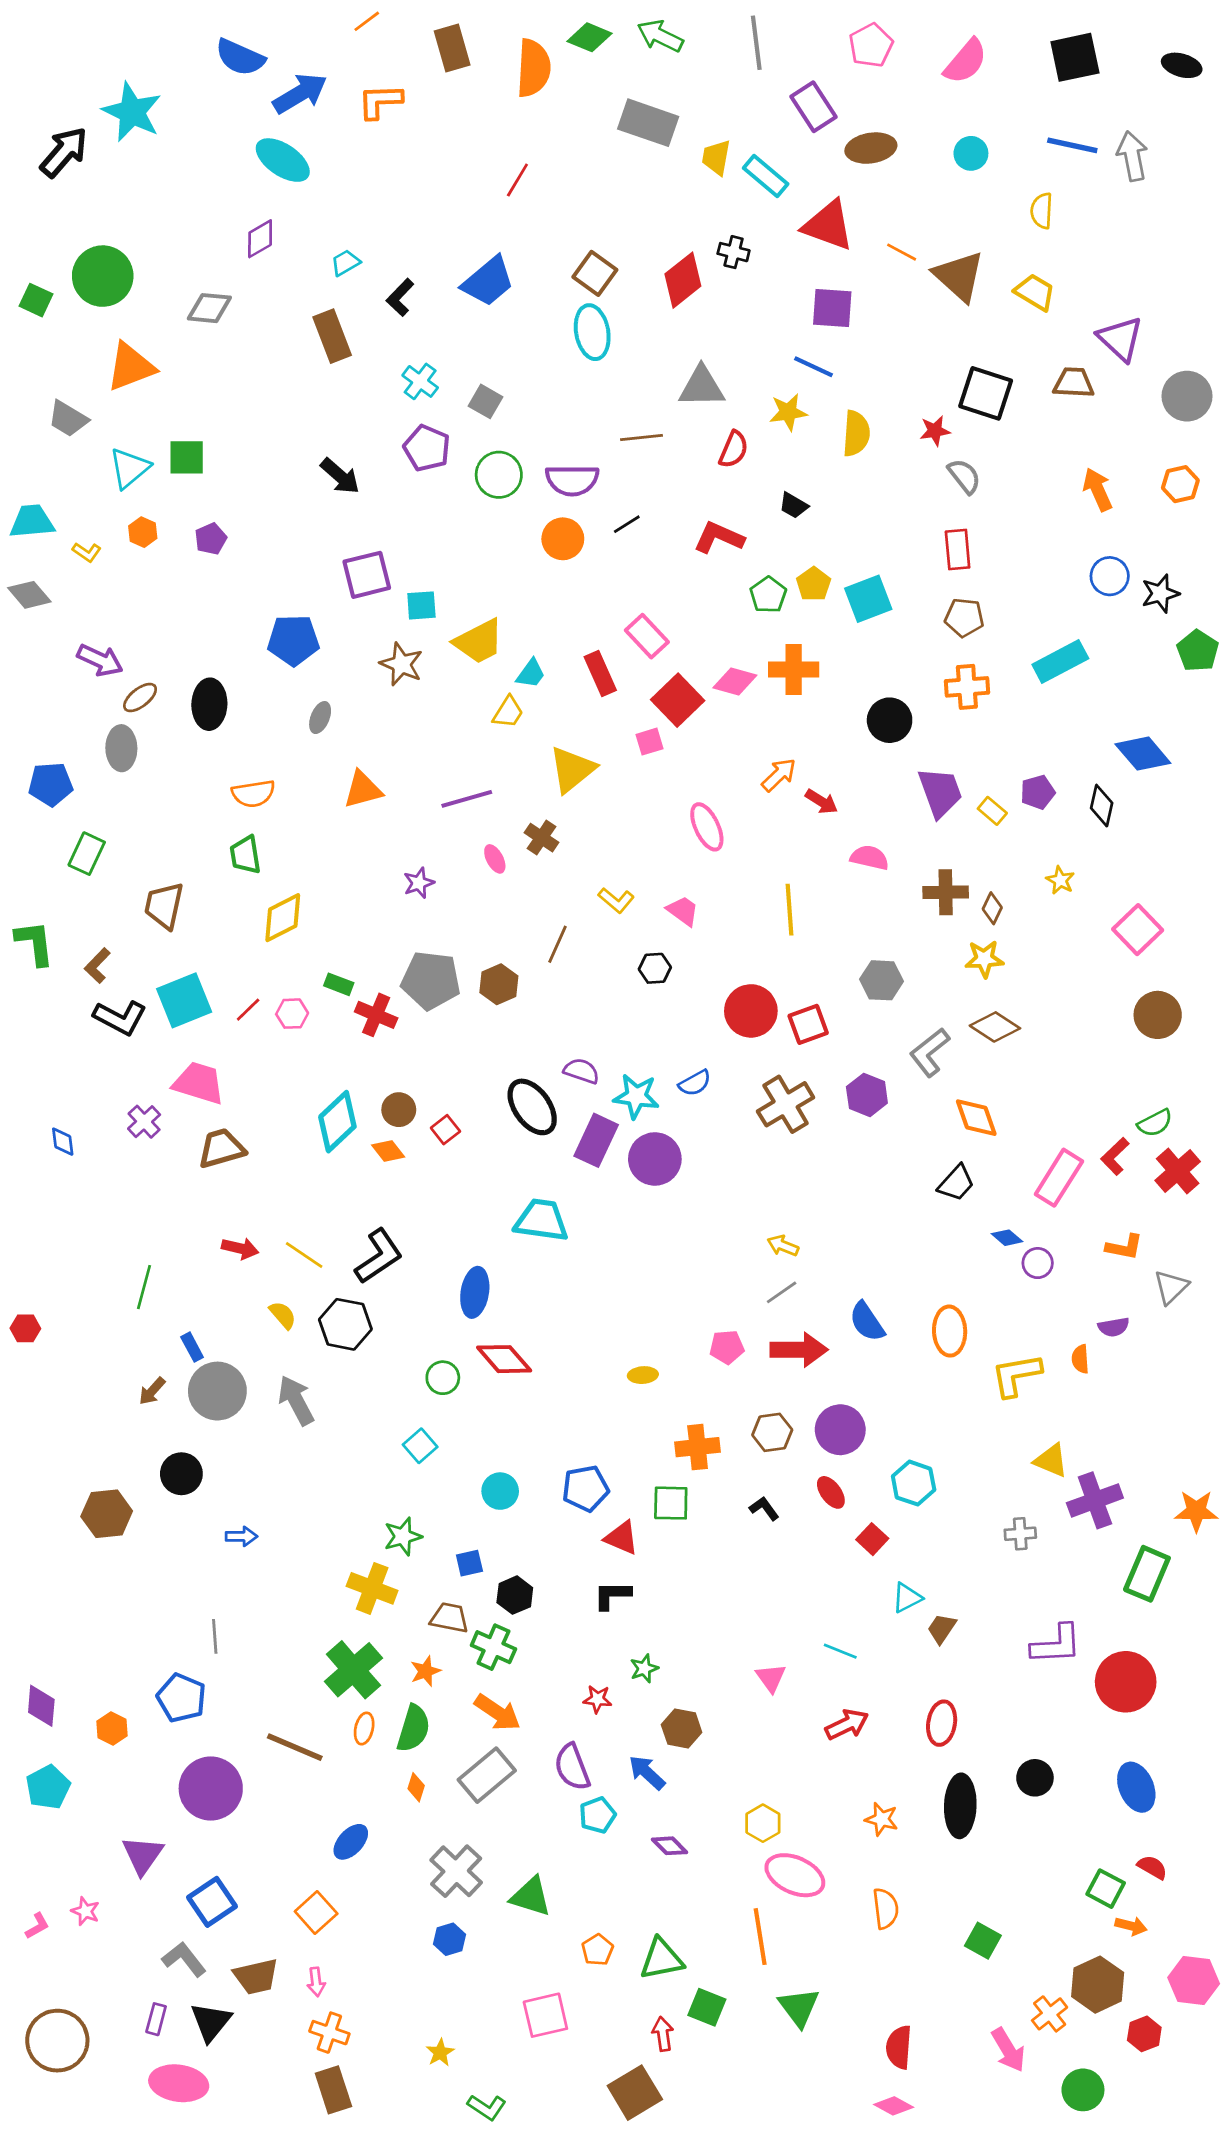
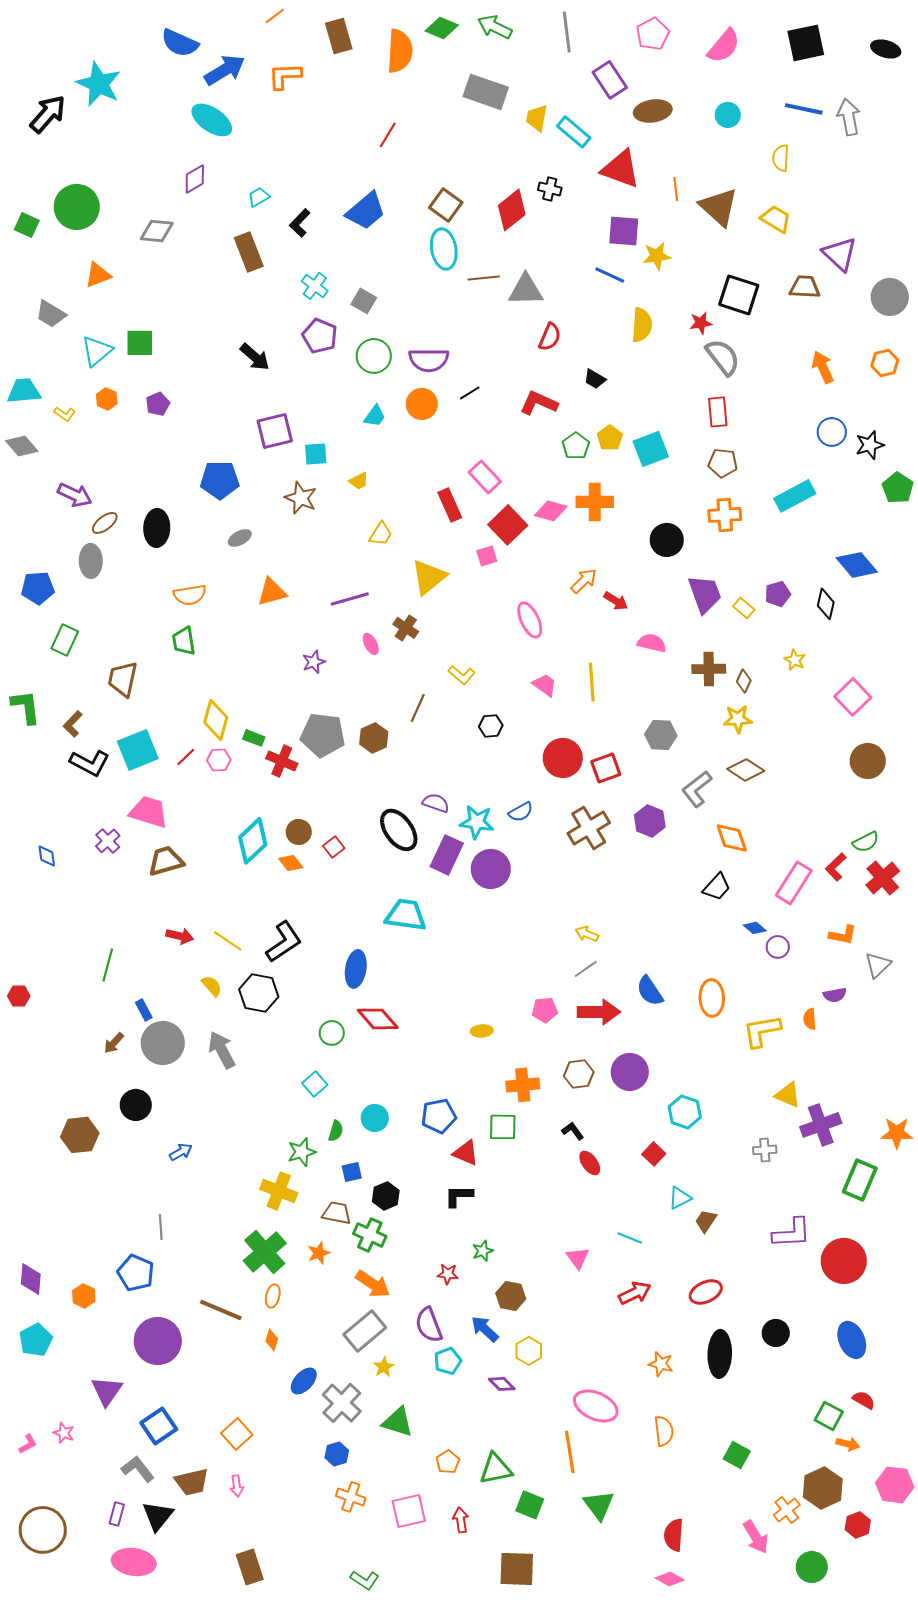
orange line: (902, 252) -> (676, 189), turned 55
orange triangle: (131, 367) -> (98, 275), size x0.7
yellow star: (788, 412) -> (657, 256), moved
brown line: (642, 437) -> (484, 278), moved
gray semicircle: (964, 476) -> (723, 357), size x1.4
yellow trapezoid: (479, 642) -> (359, 481), size x0.5
cyan trapezoid: (531, 674) -> (375, 416), moved
gray ellipse: (320, 718) -> (240, 538), turned 40
pink trapezoid: (683, 911) -> (545, 685), moved
yellow diamond: (283, 918) -> (216, 720), moved, turned -48
red ellipse: (831, 1492) -> (590, 1163), moved
blue arrow: (241, 1536) -> (181, 1152), turned -30
red ellipse: (942, 1723) -> (706, 1292), turned 56
green semicircle: (413, 1728) -> (336, 1131), moved, size x0.6
orange diamond: (416, 1787) -> (272, 1340), moved
yellow hexagon: (763, 1823) -> (529, 1351), moved
blue ellipse: (351, 1842) -> (304, 1381), moved
orange cross: (329, 2033) -> (351, 1497), moved
red arrow: (663, 2034) -> (461, 1520), moved
yellow star: (440, 2053) -> (384, 1367), moved
brown square: (635, 2093) -> (517, 1569), moved, turned 33

